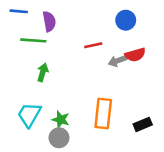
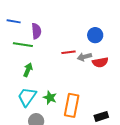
gray arrow: (117, 61) -> (84, 57), moved
cyan trapezoid: (29, 115) -> (27, 97), moved
green star: (61, 120) -> (50, 98), moved

